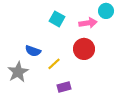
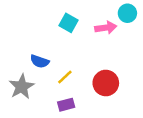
red circle: (84, 49) -> (106, 83), moved
purple rectangle: (64, 87) -> (66, 105), moved

